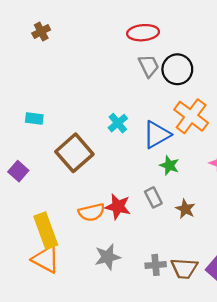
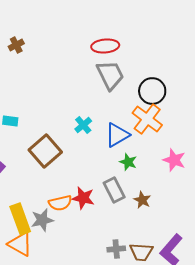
gray trapezoid: (149, 66) -> (110, 75), size x1.5
black circle: (177, 69) -> (152, 91), moved
gray rectangle: (153, 197) -> (114, 190), size x1.4
gray star: (108, 257) -> (42, 220), moved

